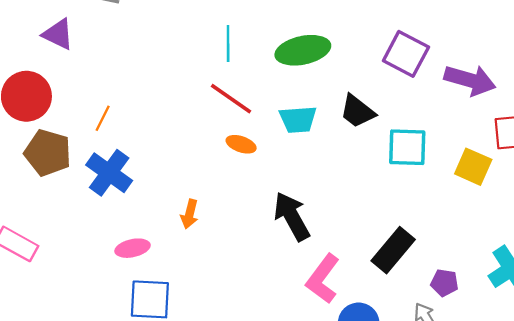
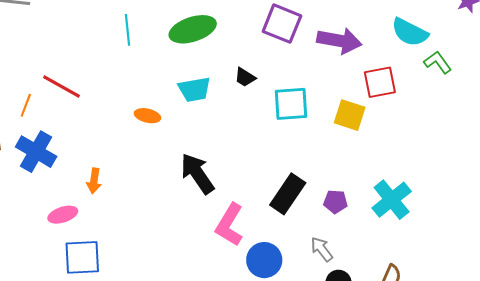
red line: (231, 99) -> (61, 87), moved
black trapezoid: (357, 111) -> (245, 77), size x0.7
orange arrow: (190, 214) -> (94, 181), moved
purple pentagon: (444, 283) -> (335, 202), moved

